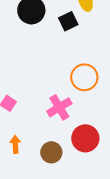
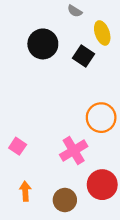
black square: (68, 21) -> (84, 56), turned -30

